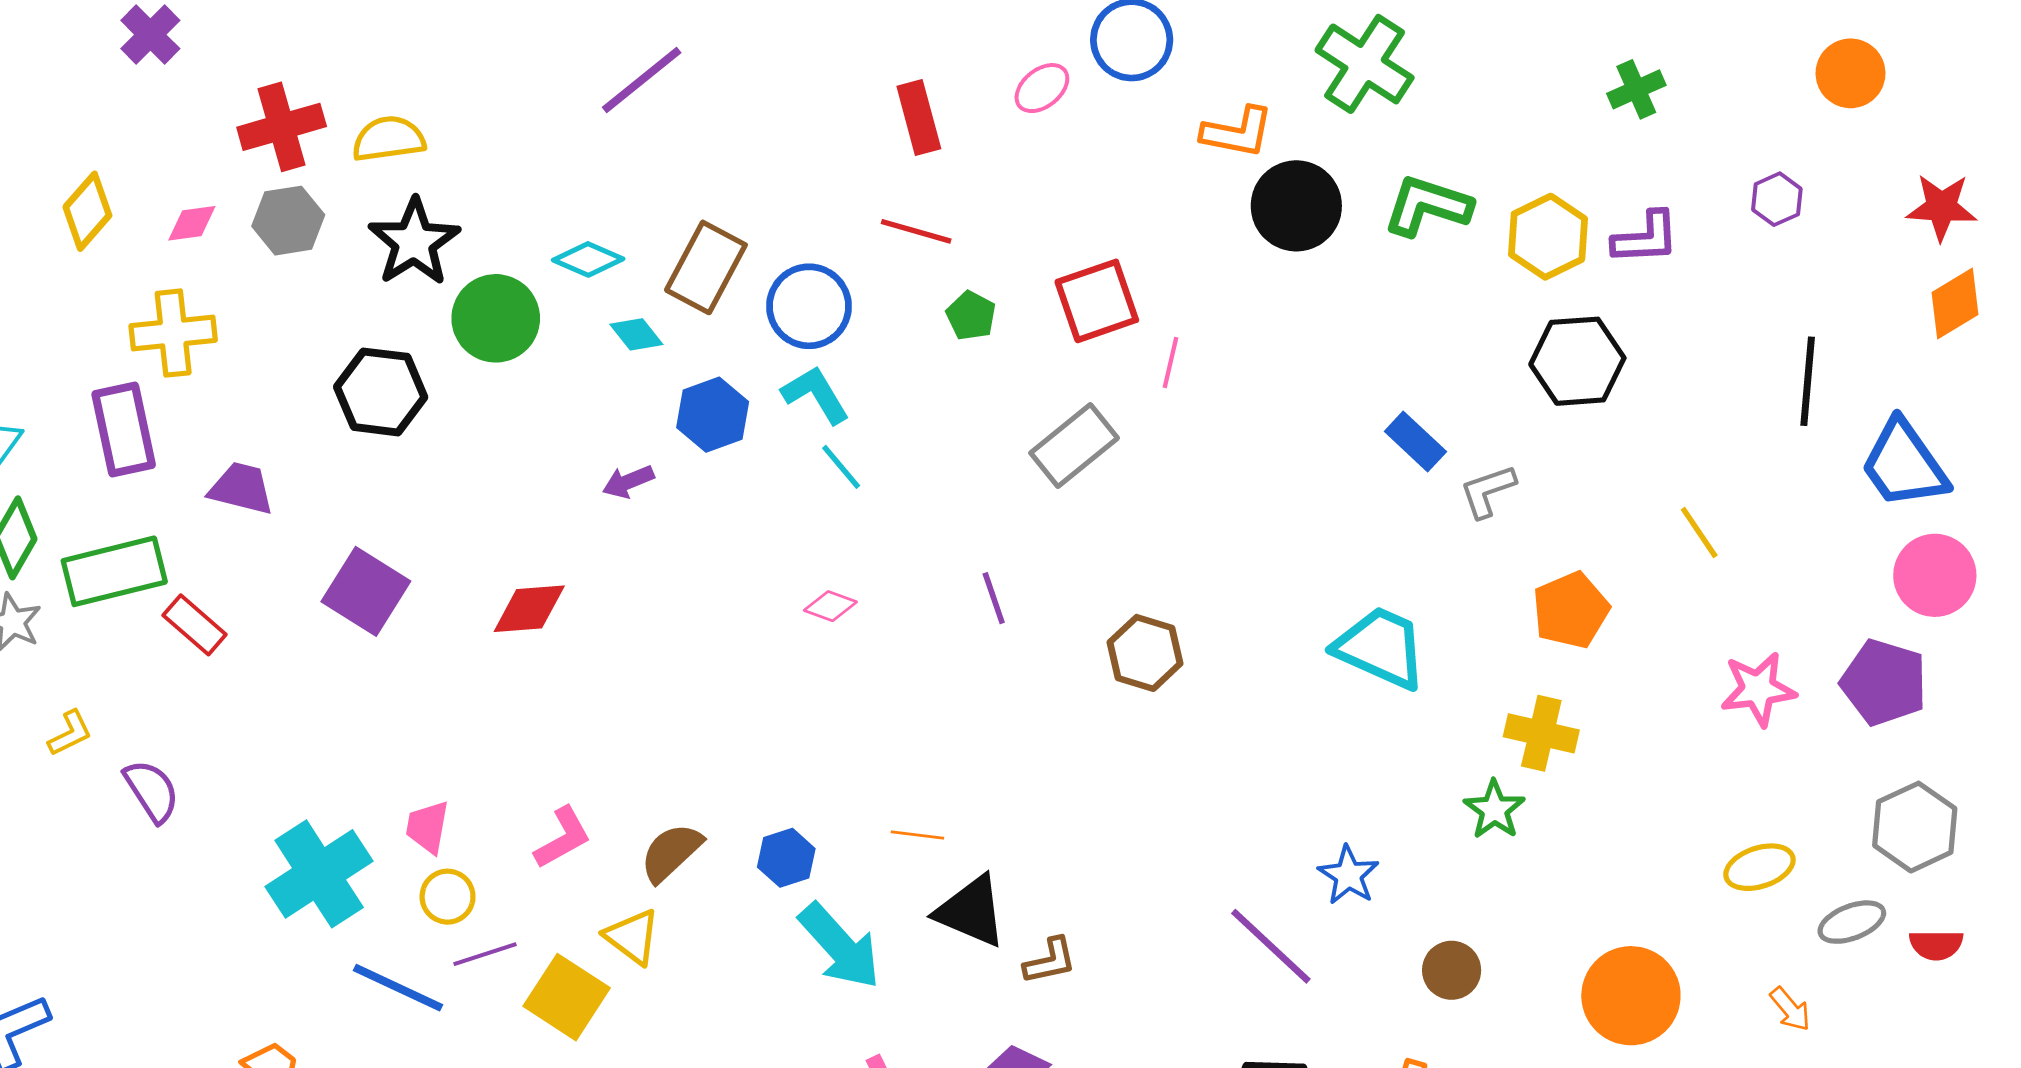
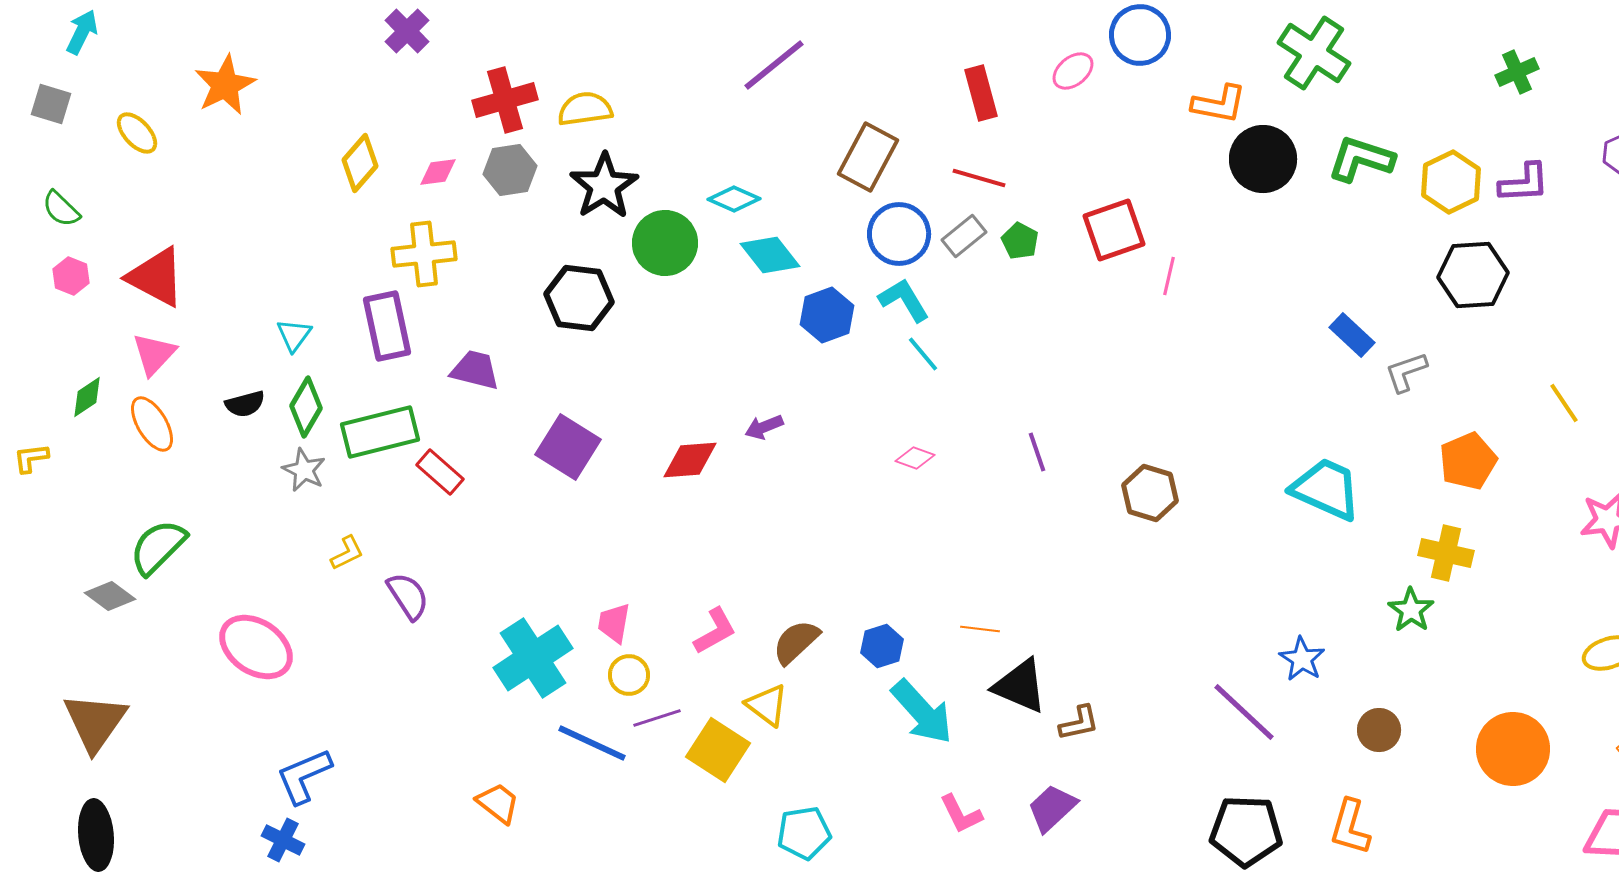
brown rectangle: (706, 267) -> (868, 157), moved
cyan diamond: (636, 334) -> (770, 255), size x1.5
gray rectangle: (1074, 445) -> (964, 236), moved, size x0.7
purple arrow: (628, 482) -> (764, 427), moved

